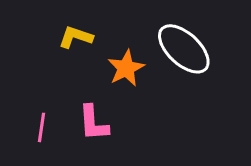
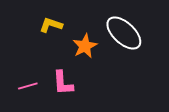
pink line: (42, 127) -> (28, 86), turned 66

